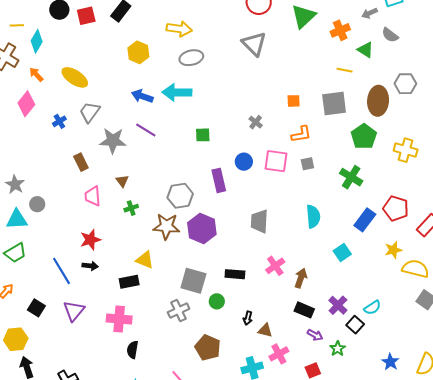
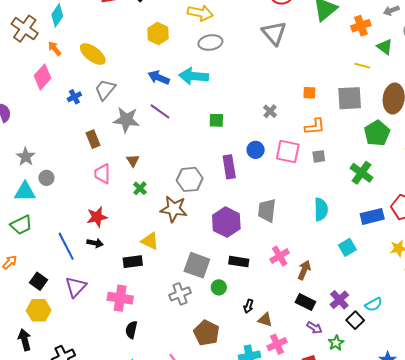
green cross: (131, 208) -> (140, 188), turned -32
blue rectangle: (365, 220) -> (372, 216), turned 35
purple hexagon: (202, 229) -> (226, 222), moved
yellow hexagon: (16, 339) -> (39, 310), moved

